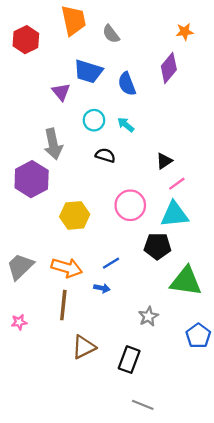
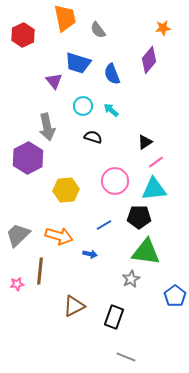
blue line: (111, 263) -> (104, 225), moved
green triangle: (186, 281) -> (146, 252), moved
brown line: (63, 305) -> (40, 271), moved

